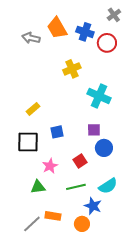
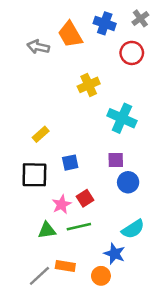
blue cross: (85, 32) -> (105, 23), moved
red square: (80, 161) -> (85, 198), moved
green line: (76, 187) -> (79, 227), moved

